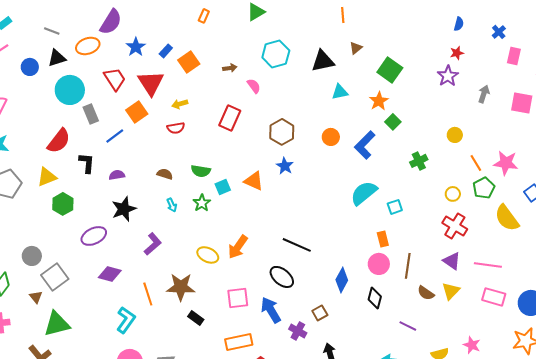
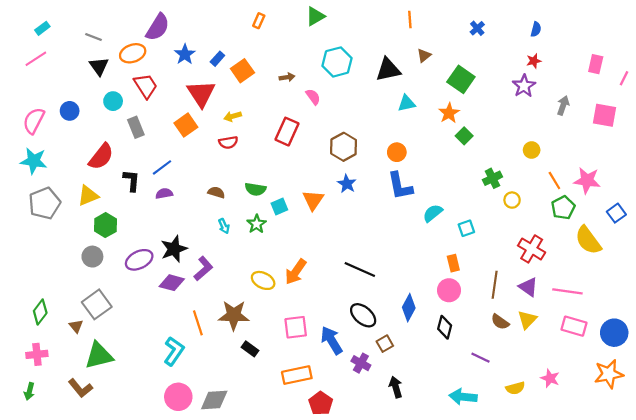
blue cross: (499, 32) -> (477, 28), moved
black triangle: (57, 58) -> (99, 66), turned -48
blue circle: (30, 67) -> (70, 111), moved
red trapezoid: (115, 79) -> (146, 86), moved
cyan circle: (70, 90) -> (113, 101), size x0.6
blue line: (115, 136) -> (162, 167), moved
blue L-shape: (365, 145) -> (400, 186), moved, turned -56
orange triangle: (254, 181) -> (313, 200), turned 40
cyan semicircle: (364, 193) -> (433, 213), size x0.7
yellow circle: (453, 194) -> (512, 200), moved
black star: (124, 209) -> (174, 249), moved
gray circle: (32, 256) -> (92, 257), moved
brown line: (408, 266) -> (495, 285), moved
purple diamond: (110, 274) -> (172, 283), moved
black ellipse: (282, 277) -> (363, 315), moved

